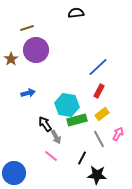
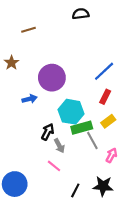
purple circle: (36, 50) -> (52, 78), moved
black arrow: (45, 124) -> (48, 132), turned 63
pink arrow: (118, 134) -> (111, 155), moved
gray line: (99, 139) -> (92, 140), moved
black line: (82, 158) -> (75, 190), moved

